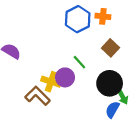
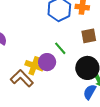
brown square: (111, 48) -> (89, 36), turned 35

